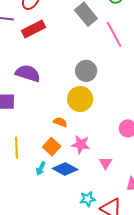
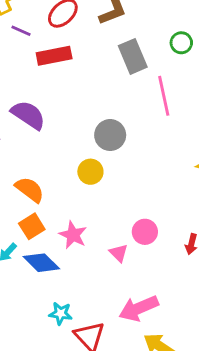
yellow circle: (80, 99) -> (90, 172), size x0.7
orange semicircle: (60, 122) -> (30, 190), moved, size x1.5
pink triangle: (106, 163) -> (119, 253), moved, turned -32

